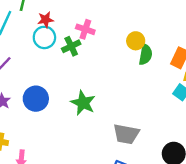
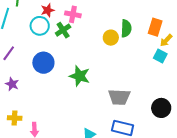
red star: (46, 20) -> (48, 10), moved
yellow circle: (136, 41) -> (111, 38), moved
blue circle: (36, 99) -> (43, 63), moved

